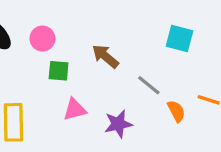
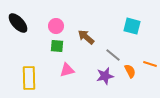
pink circle: (42, 39) -> (56, 26), moved
purple star: (118, 124) -> (105, 76), moved

